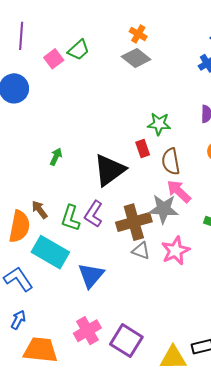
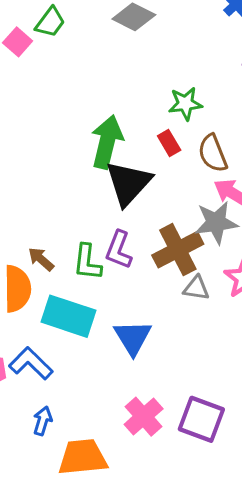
green arrow: (56, 157) -> (107, 142), moved, size x2.0

